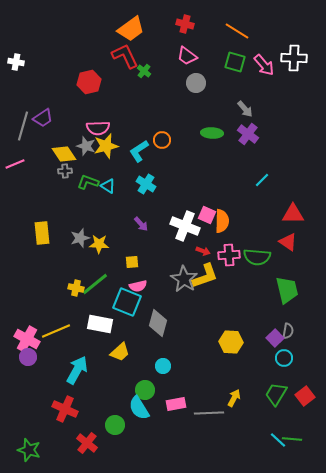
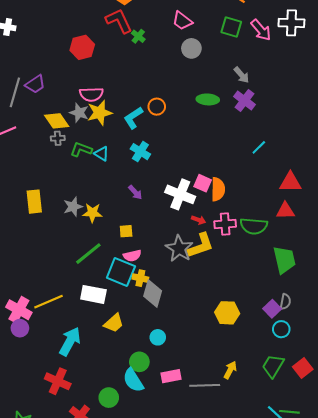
red triangle: (288, 242) -> (285, 211), turned -36
yellow cross: (76, 288) -> (140, 278), moved

